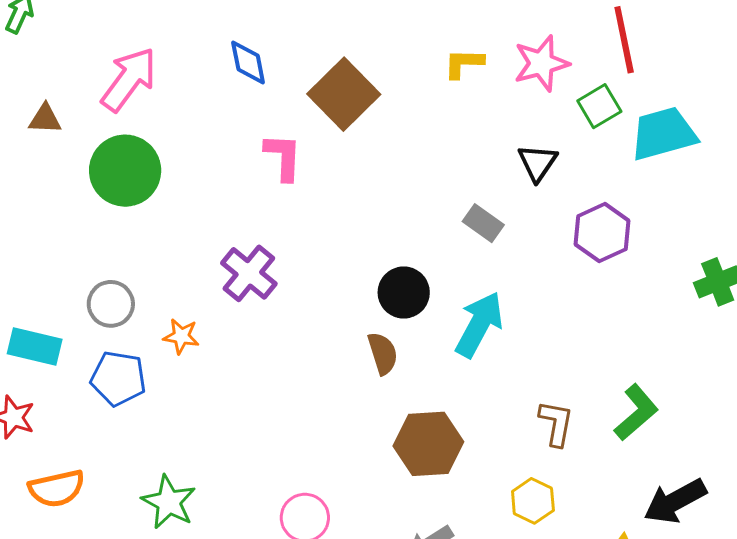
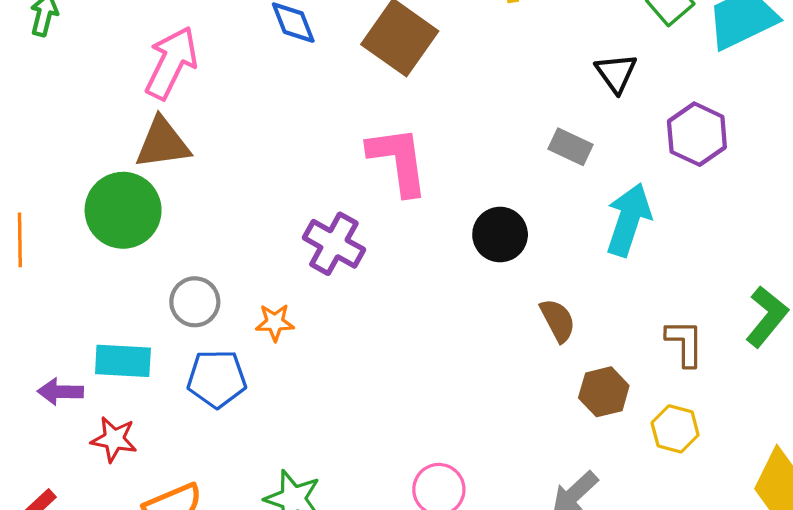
brown triangle: (45, 119) -> (162, 143), moved, size x1.6
pink L-shape: (283, 157) -> (398, 161), moved, size x1.4
green circle: (125, 171) -> (123, 210), moved
cyan arrow: (479, 324) -> (629, 220), moved
brown semicircle: (383, 353) -> (558, 320), moved
brown hexagon: (428, 444) -> (604, 392), moved, size x0.7

